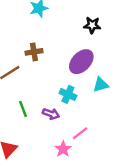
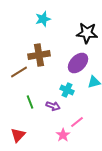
black star: (92, 25) -> (87, 33), size x1.5
brown cross: (34, 52) -> (39, 55), size x1.5

